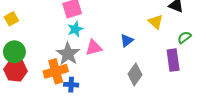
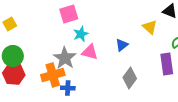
cyan star: (75, 29) -> (81, 34), moved
pink triangle: (94, 48) -> (90, 52), turned 30

